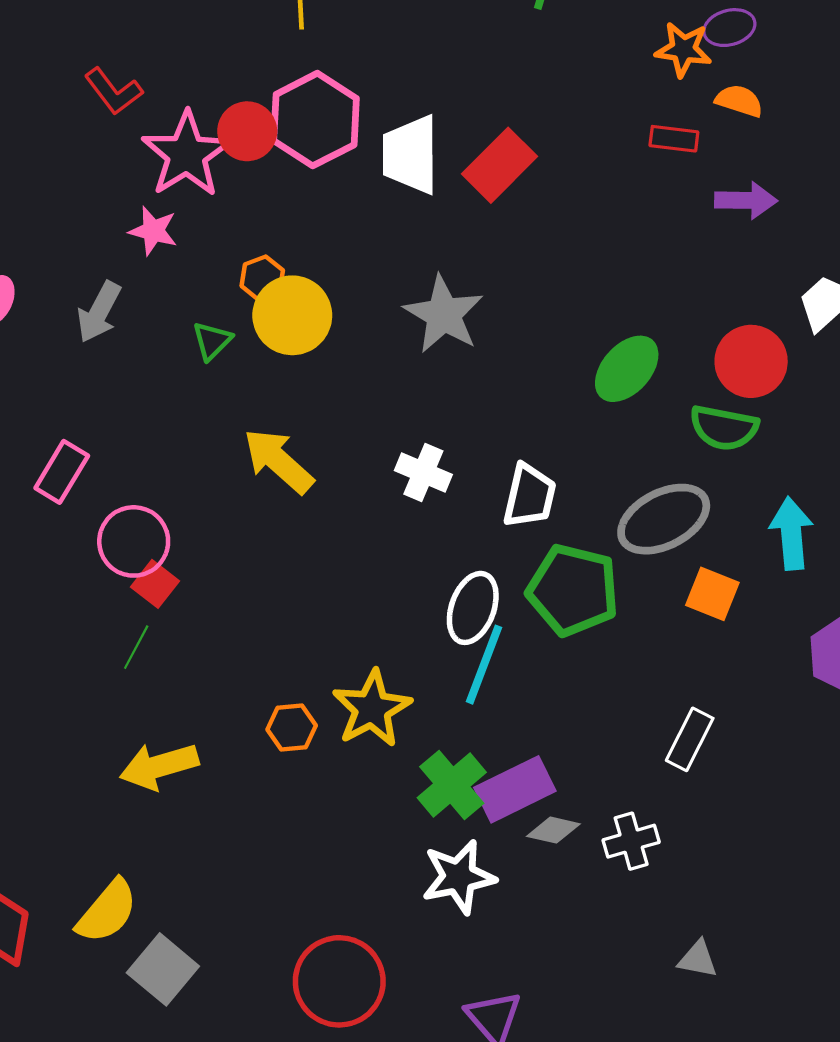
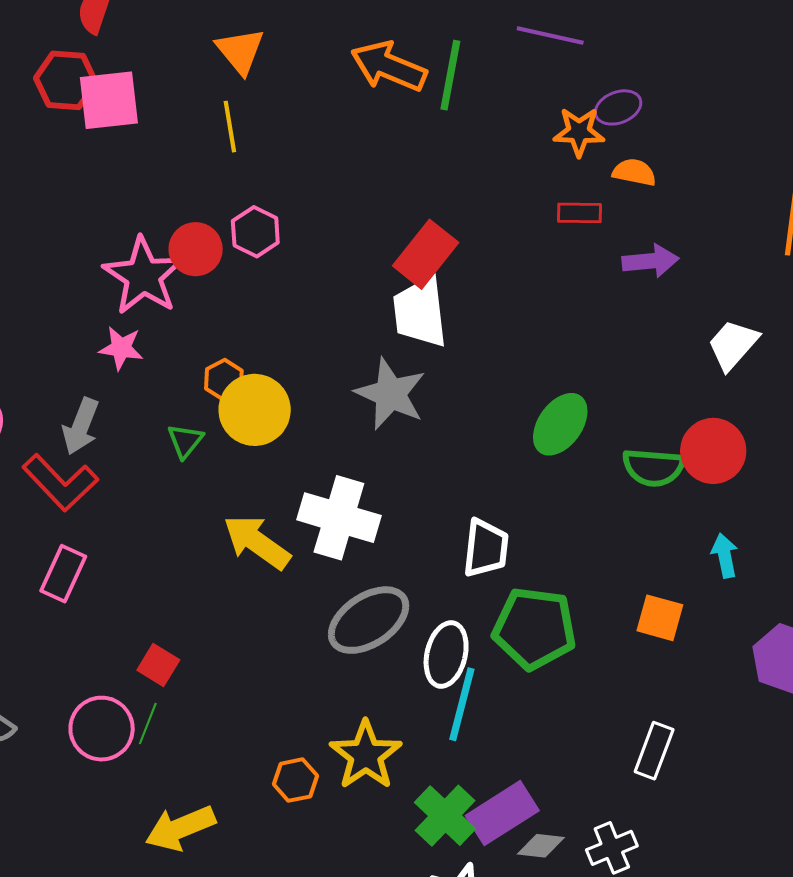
red L-shape: (113, 91) -> (60, 482), moved, size x1.4
pink hexagon: (315, 120) -> (255, 232), size x0.6
white trapezoid: (410, 155) -> (420, 312), moved
red circle: (751, 361) -> (713, 451), moved
white cross: (423, 473) -> (339, 518), moved, size x1.6
gray ellipse: (664, 519) -> (369, 620), moved
cyan arrow: (791, 533) -> (725, 556), size x0.7
pink circle: (134, 541) -> (102, 729), moved

